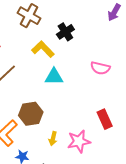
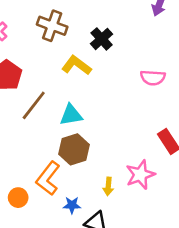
cyan triangle: (54, 77) -> (71, 115), moved
yellow arrow: (53, 139) -> (108, 186), moved

